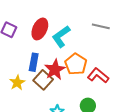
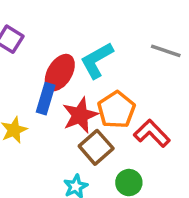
red ellipse: (40, 29) -> (60, 73), moved
brown square: (43, 80) -> (96, 147), moved

